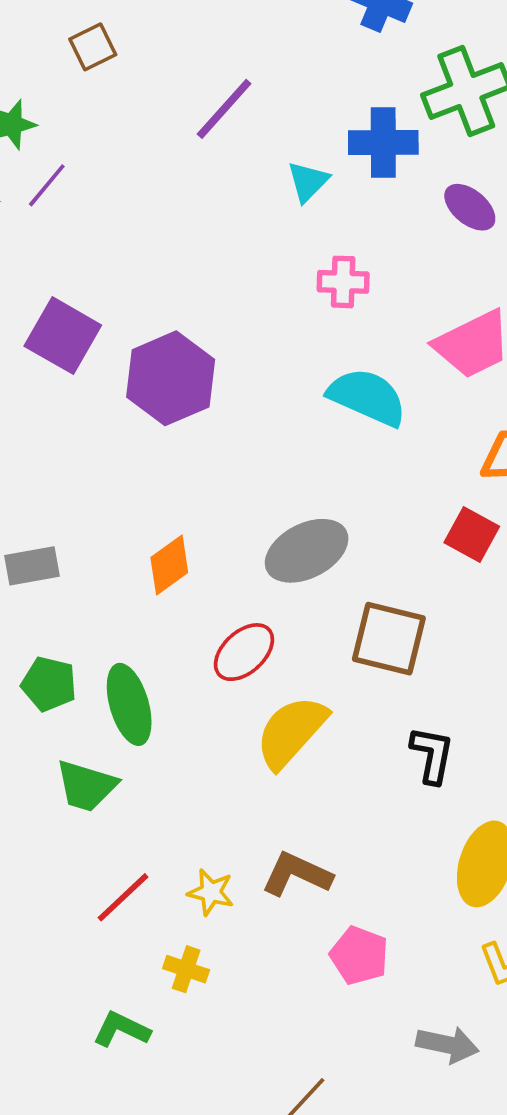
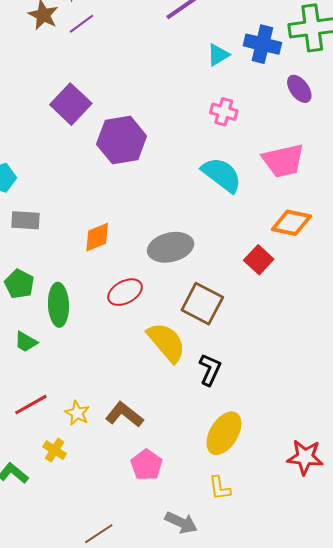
yellow semicircle: (291, 732) -> (166, 342), moved, turned 84
green trapezoid: (86, 786) -> (26, 342), size x0.7

